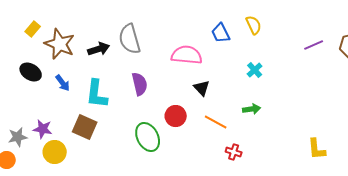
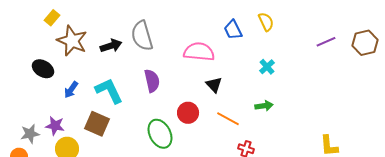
yellow rectangle: (33, 29) -> (52, 18), moved
blue arrow: (63, 83) -> (71, 90), moved, turned 72
cyan L-shape: (97, 94) -> (109, 91), turned 148

